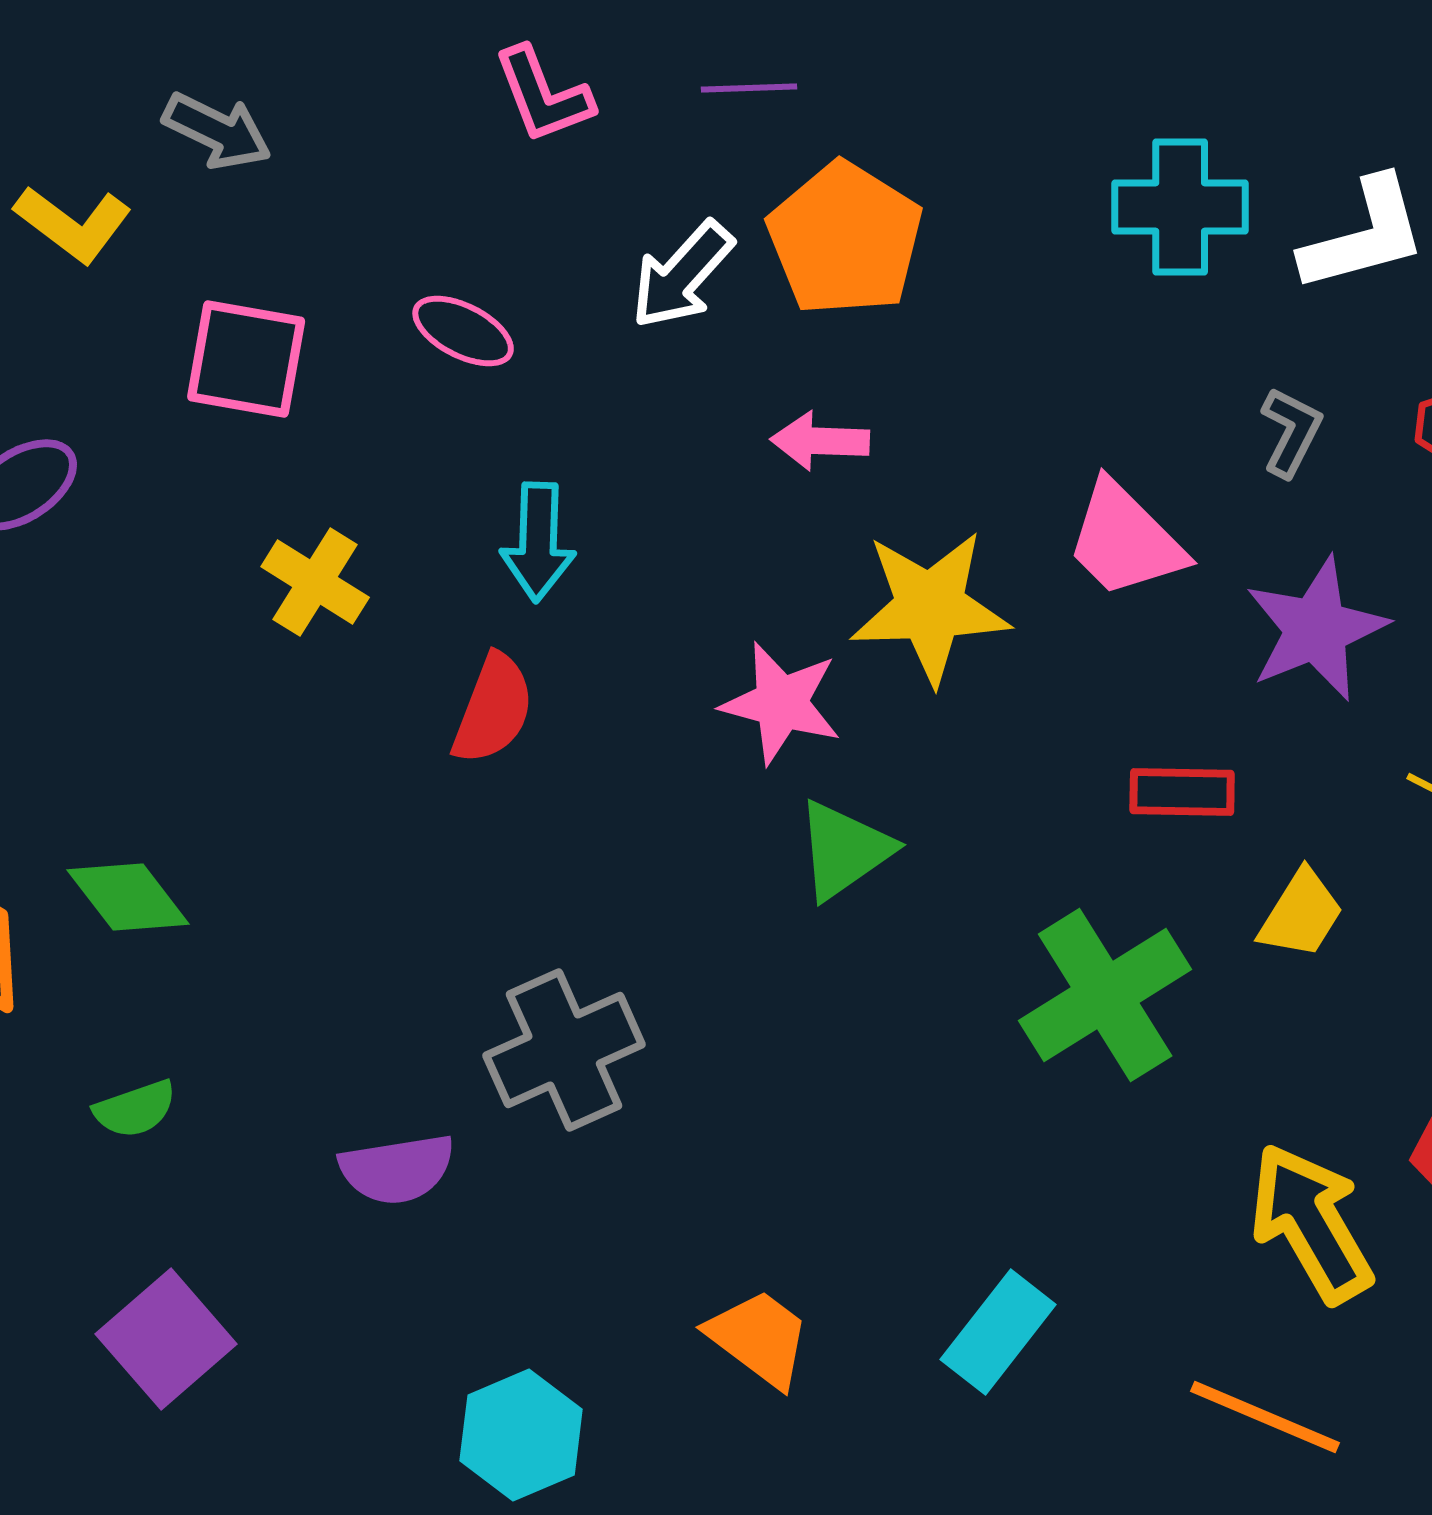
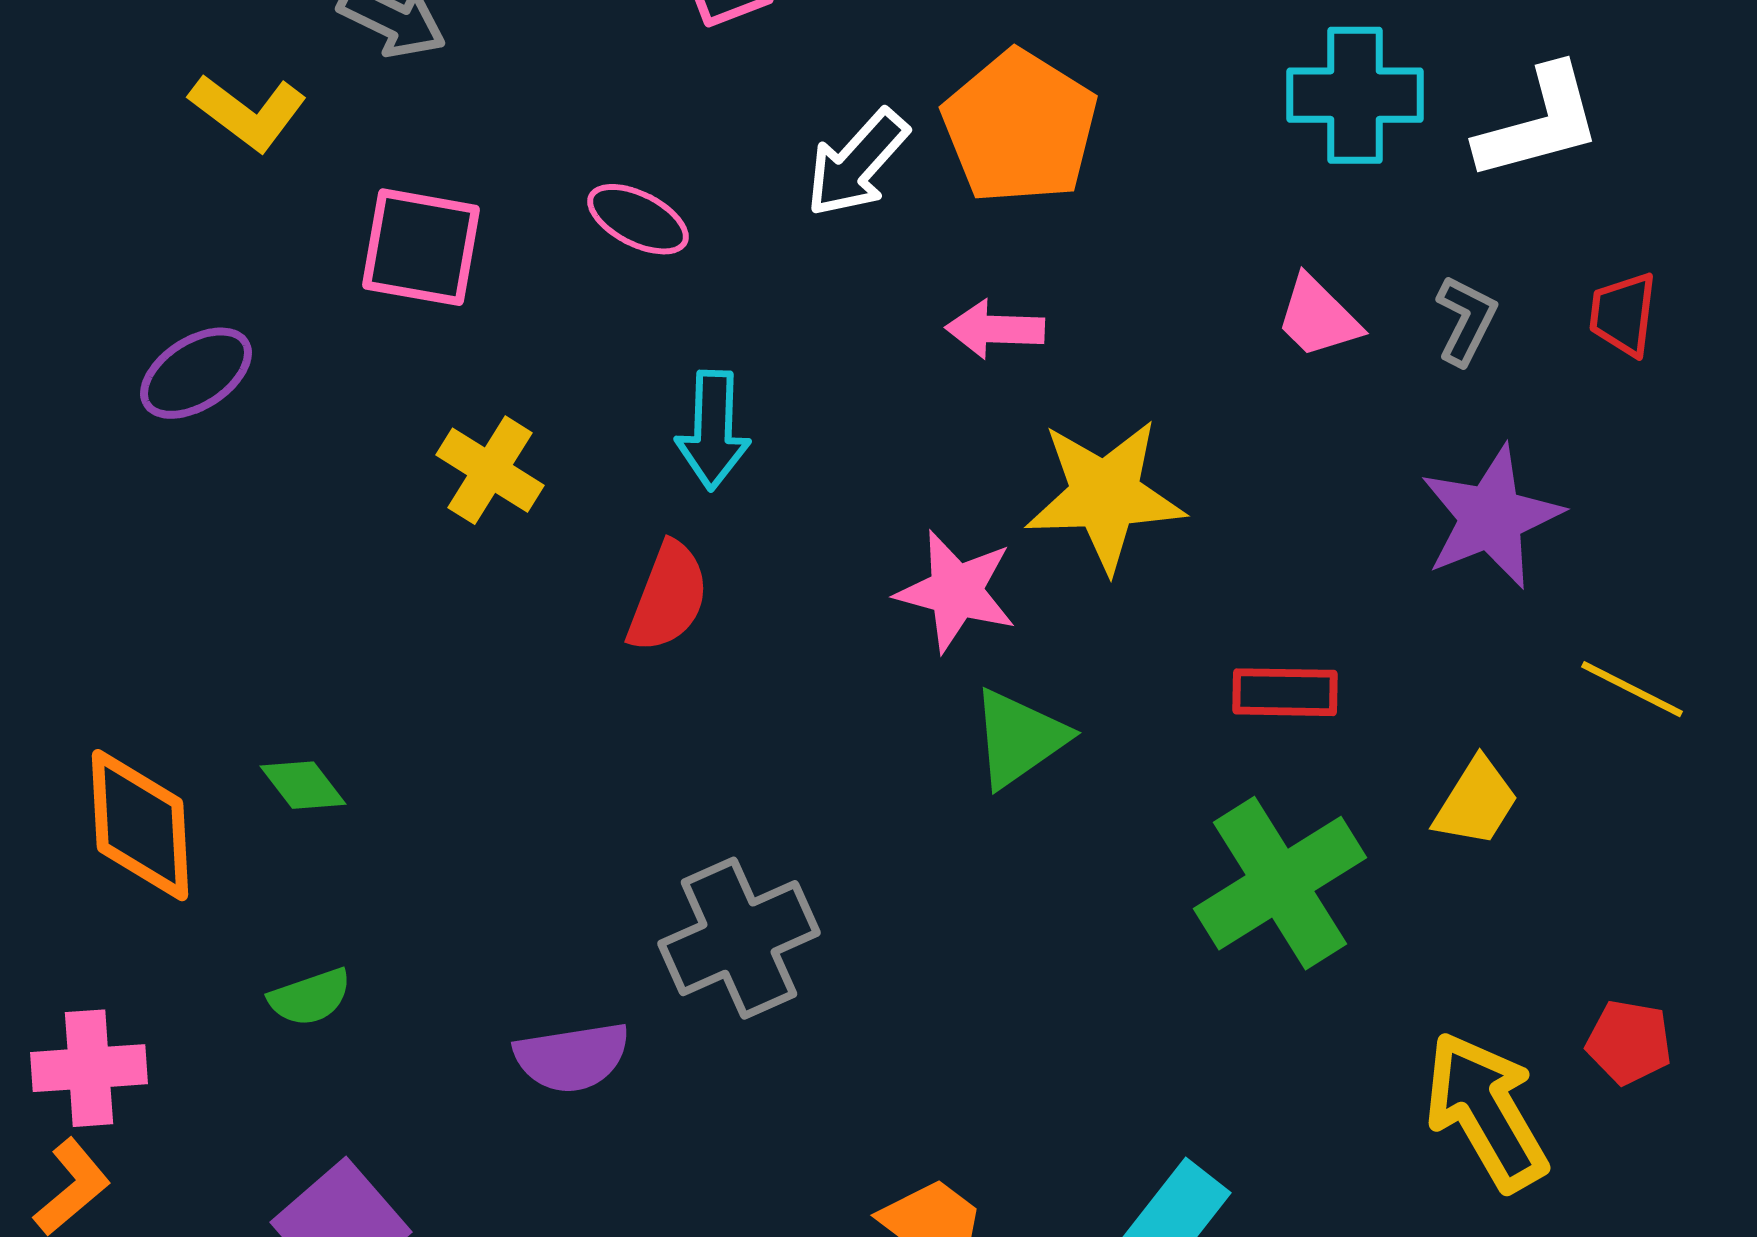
pink trapezoid: (1125, 540) -> (1318, 317), moved, size x0.7
red rectangle: (1182, 792) -> (1285, 692), moved
green diamond: (128, 897) -> (303, 785), size x0.7

